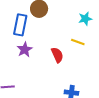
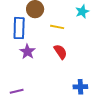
yellow line: (78, 42) -> (57, 27), moved

